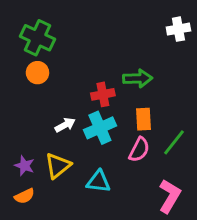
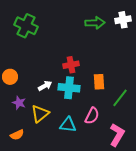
orange circle: (37, 73) -> (10, 77), moved
green arrow: (138, 78) -> (95, 23), moved
cyan cross: (100, 128) -> (69, 88), turned 30
pink semicircle: (139, 150) -> (92, 116), moved
purple star: (24, 166) -> (19, 103), moved

